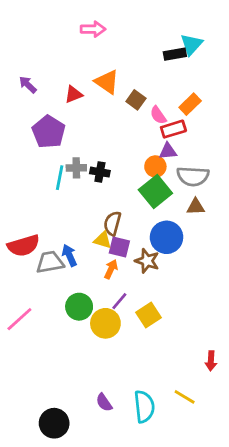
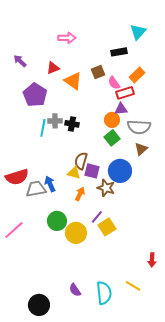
pink arrow: (93, 29) -> (67, 38), moved
black rectangle: (175, 54) -> (119, 52), moved
orange triangle: (107, 82) -> (73, 81), moved
brown square: (136, 100) -> (98, 72), turned 32
green square: (155, 191) -> (112, 138), size x0.7
brown triangle: (196, 207) -> (141, 149), turned -40
purple square: (119, 247) -> (92, 171), moved
purple line: (119, 301) -> (97, 217), moved

